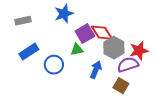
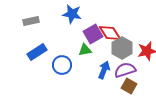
blue star: (64, 14) -> (72, 14), turned 30
purple semicircle: (128, 65) -> (125, 70), moved

